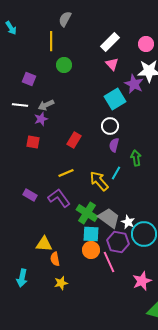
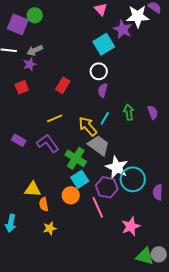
green circle: (64, 65) -> (35, 15), moved
purple square: (29, 79) -> (18, 24), size x1.5
red square: (33, 142) -> (22, 87), turned -32
green arrow: (136, 158) -> (129, 112), moved
gray trapezoid: (109, 218) -> (99, 145), moved
white star: (128, 222) -> (117, 167), size x1.6
cyan square: (91, 234) -> (80, 179), turned -36
orange circle: (91, 250) -> (71, 195), moved

